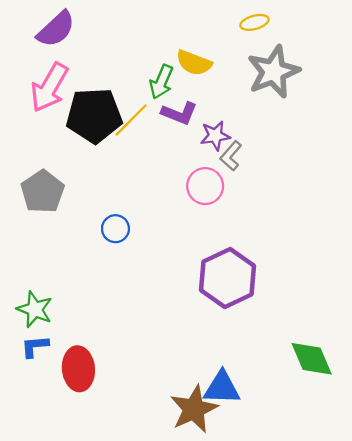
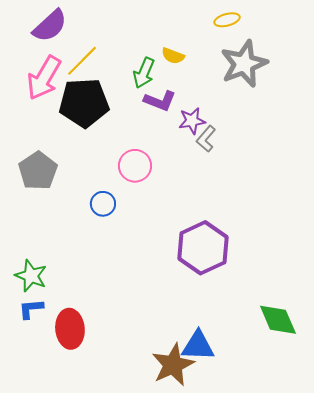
yellow semicircle: (194, 63) -> (173, 56), size x0.7
yellow line: (131, 120) -> (82, 61), moved
pink circle: (205, 186) -> (135, 166), moved

